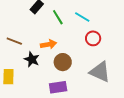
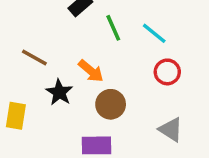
orange arrow: (48, 44) -> (91, 71), turned 42
gray triangle: (100, 72) -> (171, 130), size x0.7

